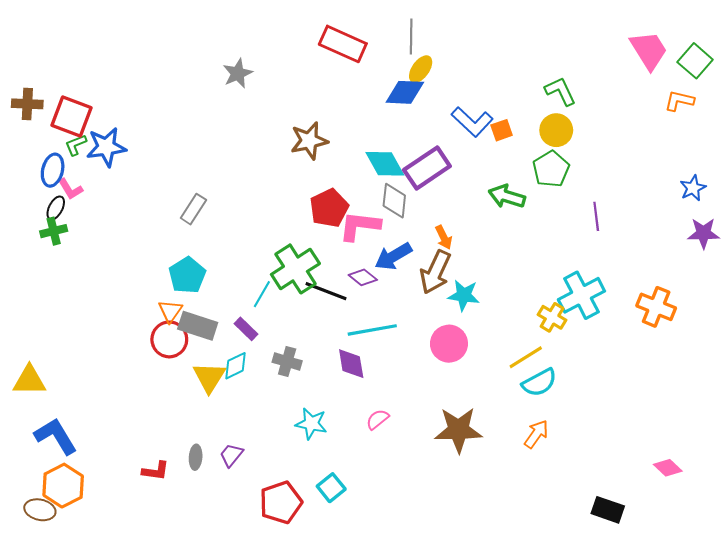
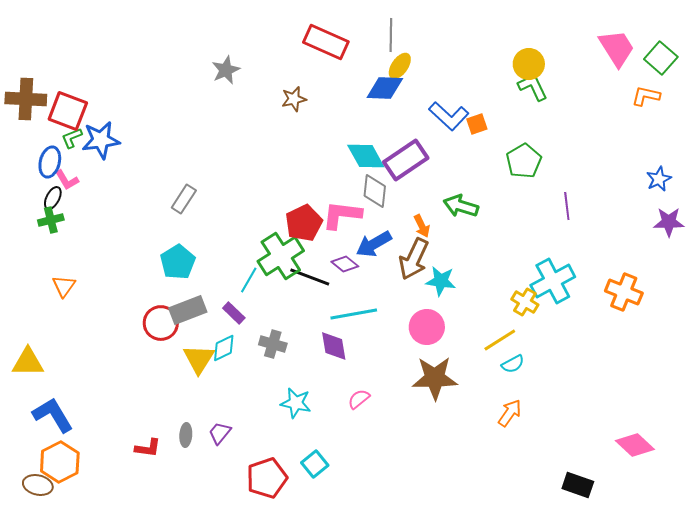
brown cross: (27, 104) -> (26, 99), size x1.4
yellow circle: (556, 130) -> (529, 64), moved
brown star: (309, 141) -> (294, 99), moved, size x0.7
green arrow: (507, 196) -> (461, 206), moved
red pentagon: (329, 208) -> (304, 223), moved
orange triangle: (170, 311) -> (64, 286), moved
gray rectangle: (198, 326) -> (188, 310), turned -39
cyan semicircle: (539, 383) -> (513, 364), size x0.7
brown star: (458, 430) -> (435, 378), moved
pink diamond: (668, 468) -> (635, 445), size x1.4

